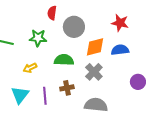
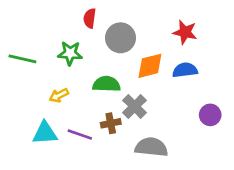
gray cross: (94, 72) -> (135, 106), moved
cyan triangle: (20, 95) -> (45, 133), turned 48
purple line: (45, 96) -> (80, 135), turned -66

